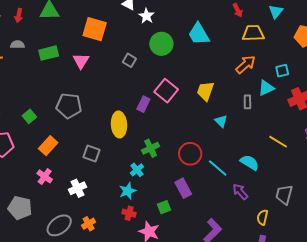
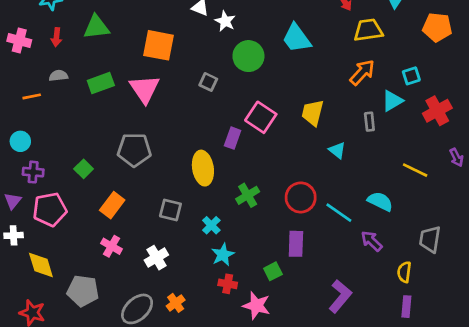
pink triangle: (81, 61) -> (144, 89), size x1.4
cyan cross: (137, 170) -> (211, 225), moved
purple rectangle: (183, 188) -> (296, 244), turned 36

